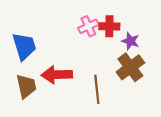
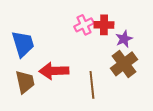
purple star: (130, 41) -> (124, 39), turned 30

